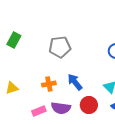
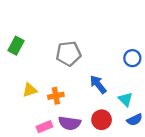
blue arrow: (75, 82) -> (98, 84), moved
yellow triangle: (12, 88) -> (30, 90), moved

